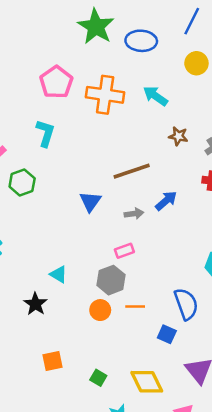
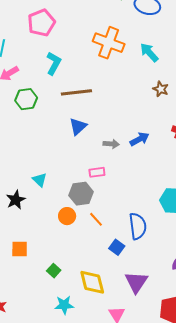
pink pentagon: (56, 82) -> (41, 23), moved
brown line: (132, 171) -> (76, 92), moved
orange line: (135, 307) -> (96, 219), turned 35

